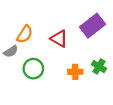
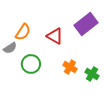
green cross: (99, 66) -> (92, 74), moved
orange cross: (75, 72) -> (70, 67), turned 32

